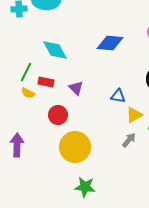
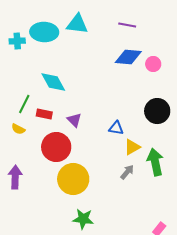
blue diamond: (110, 43) -> (128, 57), moved
yellow semicircle: (28, 93) -> (18, 129), moved
red circle: (58, 115) -> (56, 147), size x1.5

